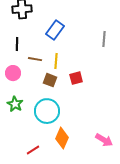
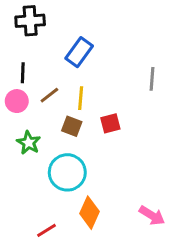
gray line: (104, 39) -> (152, 79), moved
brown line: (35, 59) -> (49, 95), turned -48
pink circle: (13, 73) -> (17, 101), moved
green star: (15, 104) -> (29, 143), moved

